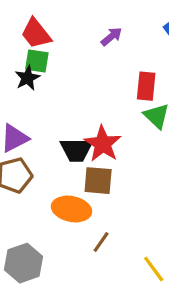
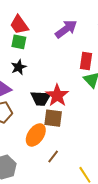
purple arrow: (111, 37) -> (66, 29), size x1.6
black star: (27, 78) -> (19, 67), moved
orange ellipse: (72, 209) -> (36, 135), turned -70

